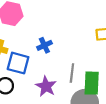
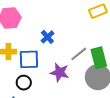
gray line: (72, 73) -> (79, 54), turned 60

